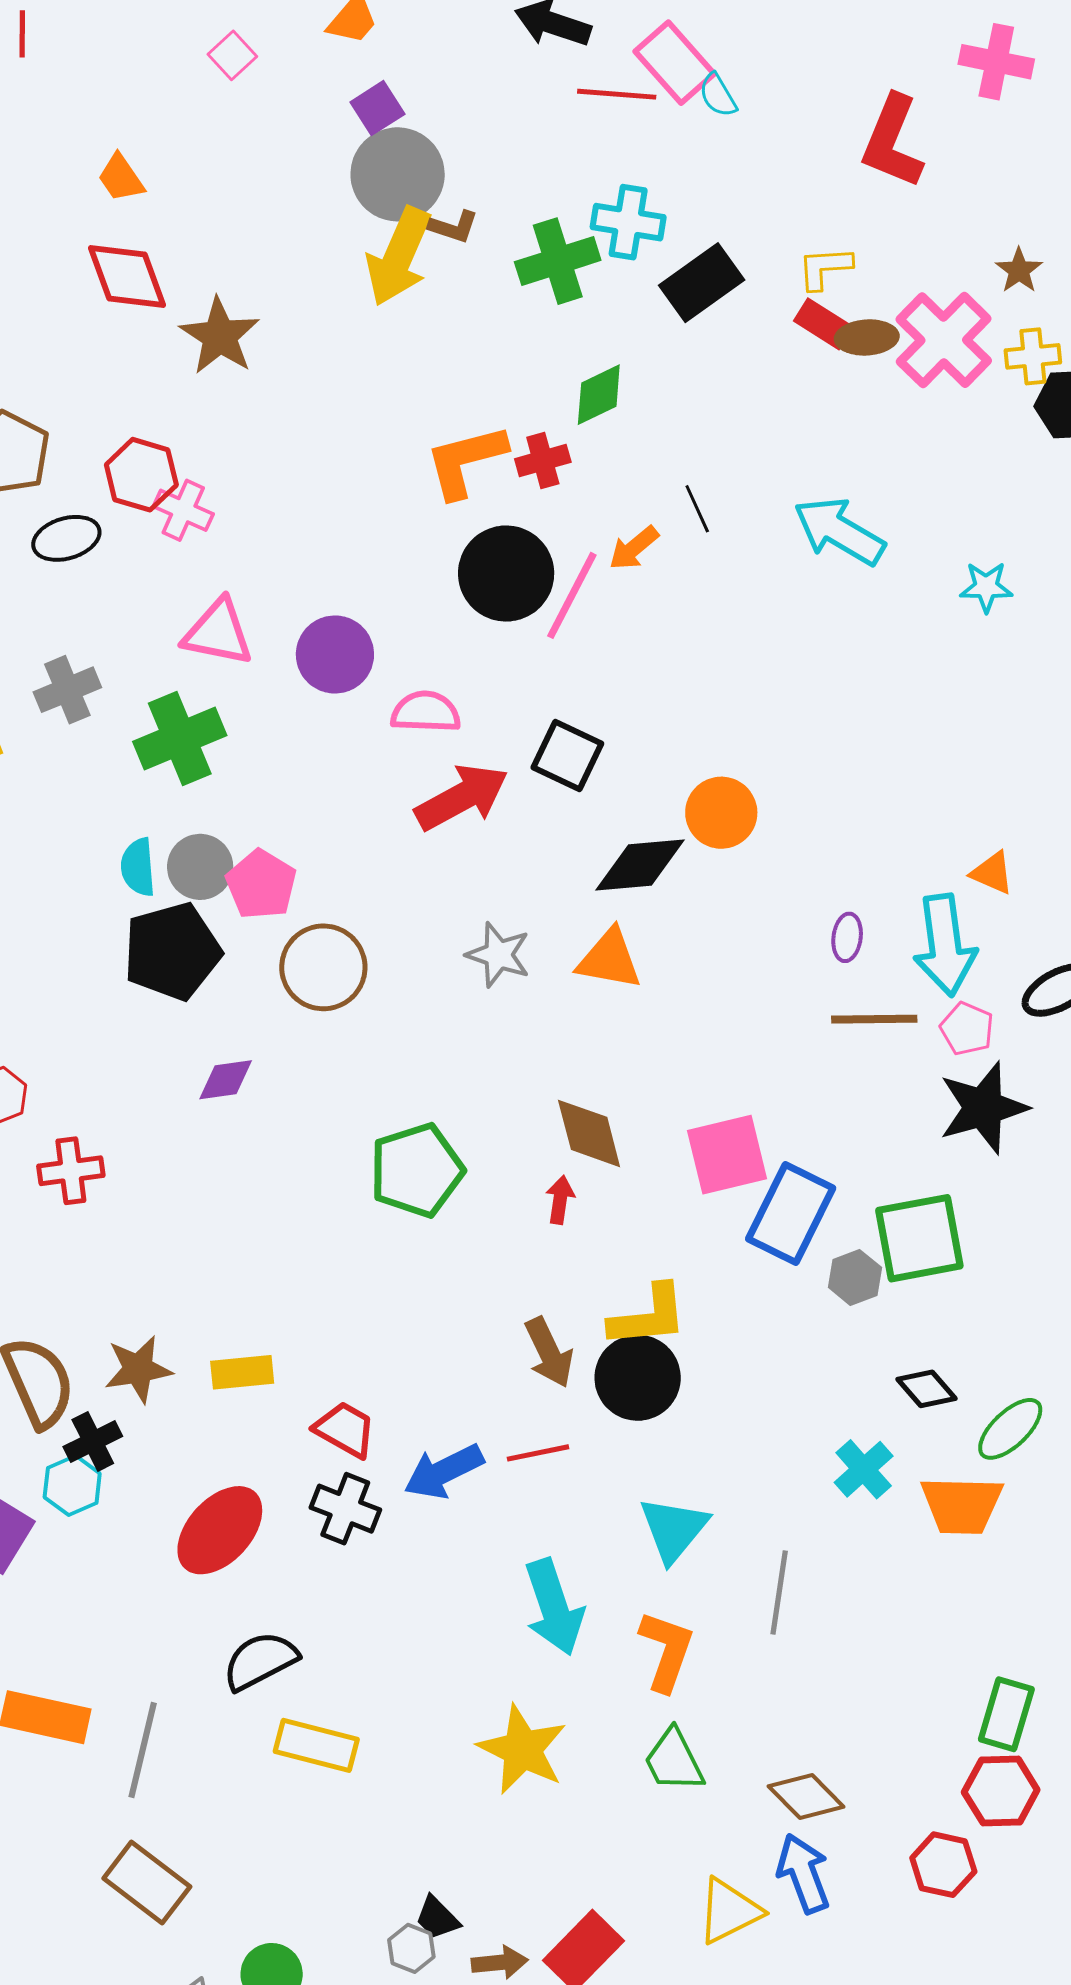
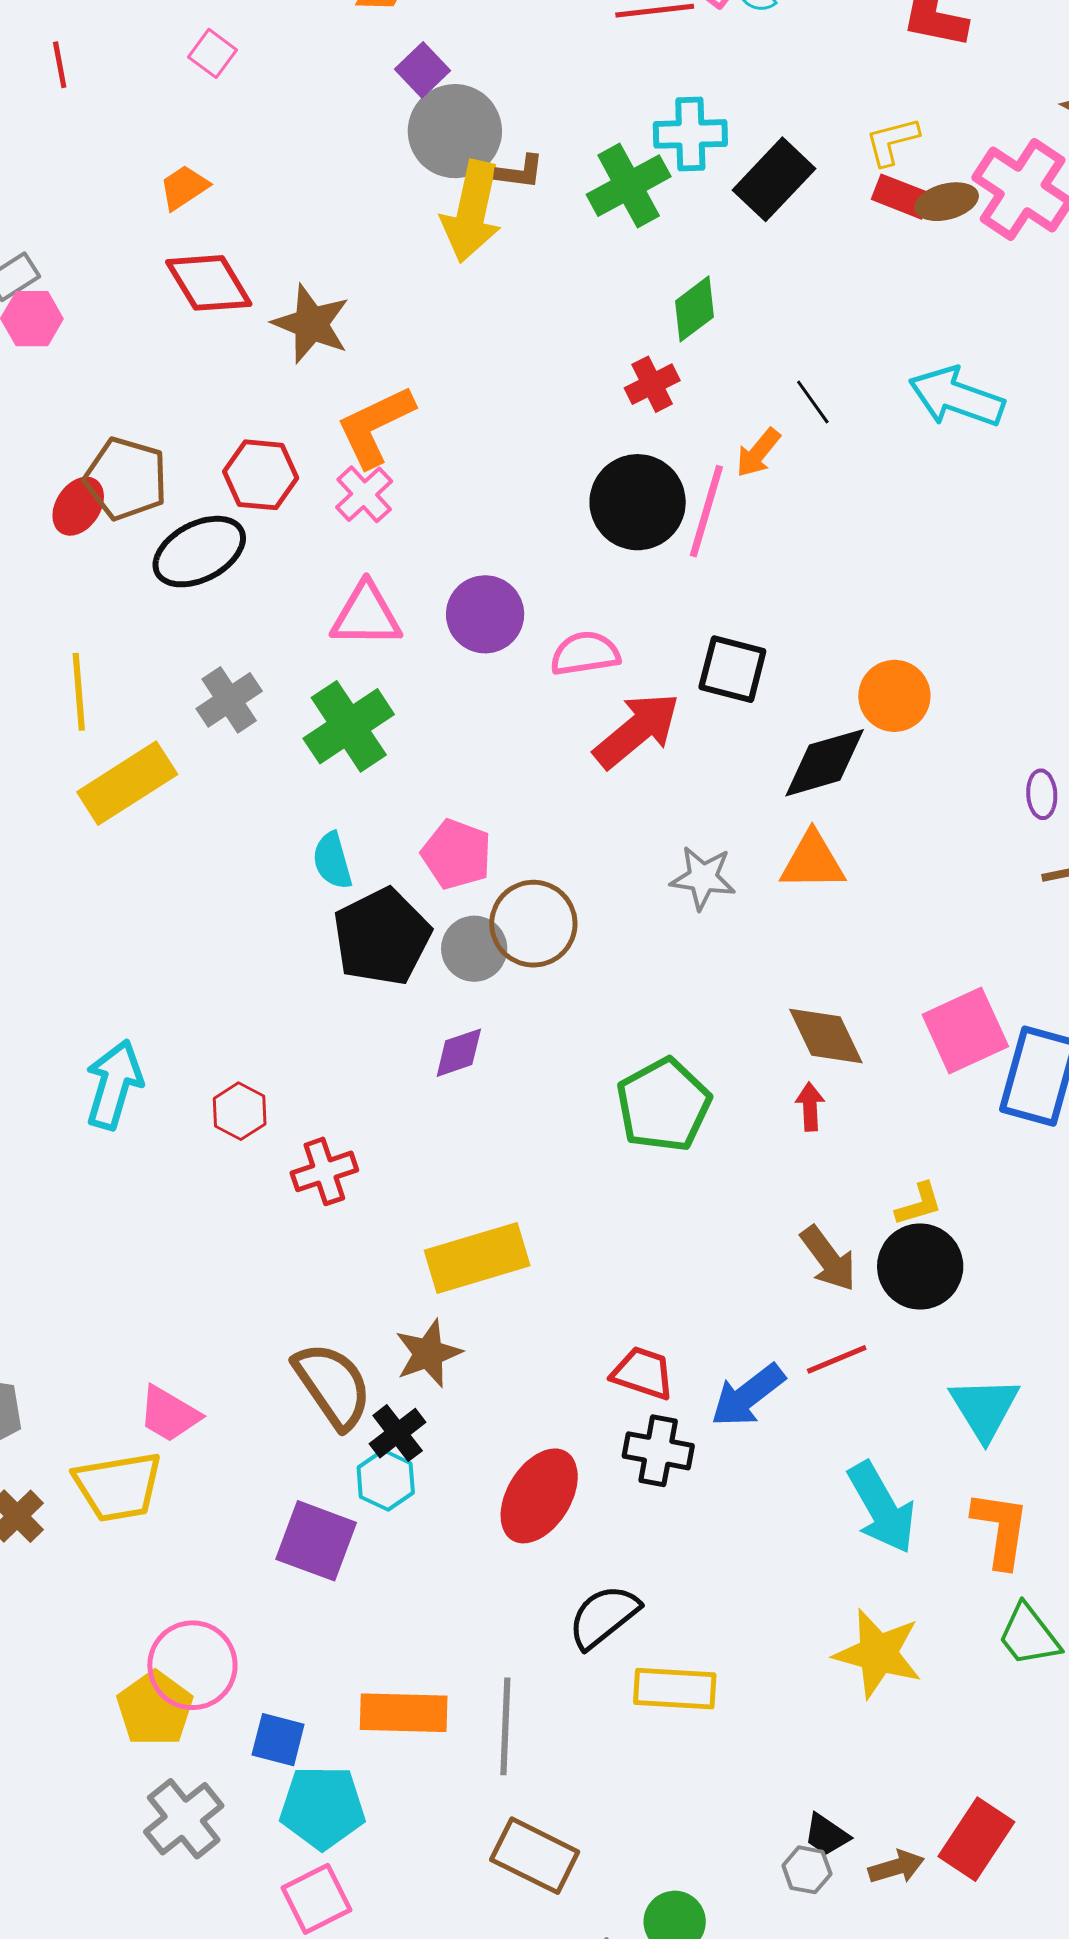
pink square: (232, 55) -> (212, 53), moved
orange trapezoid: (121, 178) -> (184, 187), turned 102
orange L-shape: (466, 461) -> (375, 426), moved
pink cross: (183, 510) -> (364, 494), moved, turned 34
black ellipse: (66, 538) -> (199, 552), size x1.4
gray circle: (200, 867) -> (474, 949), moved
yellow L-shape: (648, 1316) -> (919, 1204), size x0.6
yellow rectangle: (242, 1372) -> (477, 1258), moved, size x1.6

